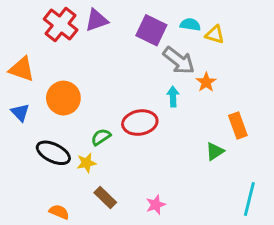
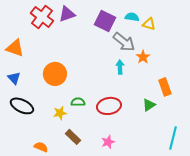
orange circle: (63, 98) -> (55, 74), moved
red ellipse: (140, 123) -> (109, 106), moved
green semicircle: (101, 137) -> (78, 102), moved, turned 32
black ellipse: (53, 153) -> (22, 106), moved

